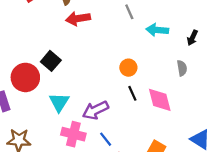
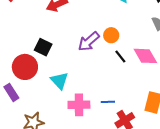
purple arrow: (95, 110) -> (89, 41), moved
blue line: (106, 139) -> (108, 102), turned -40

